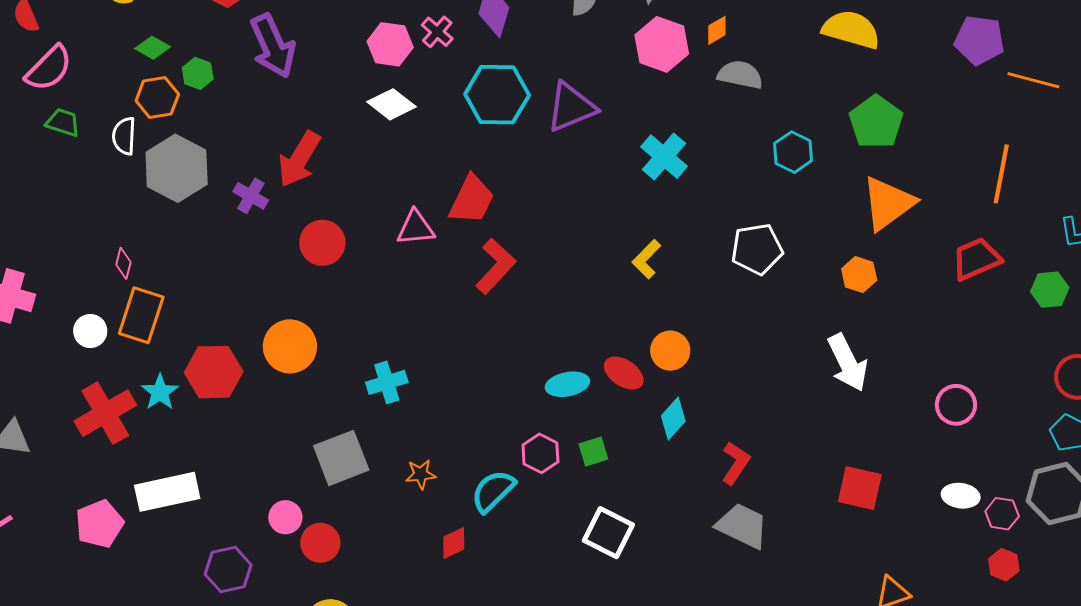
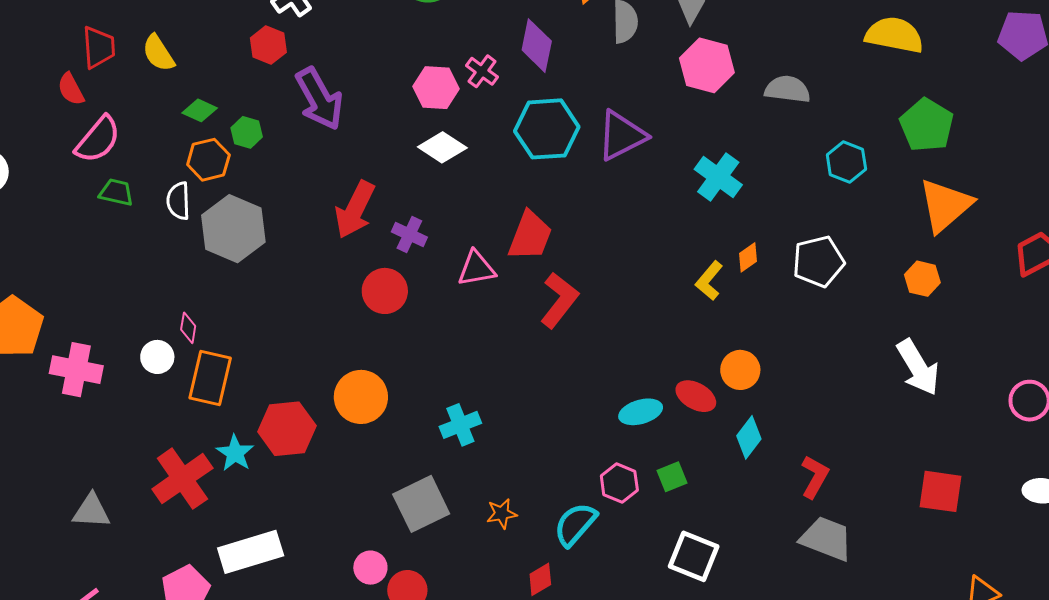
orange diamond: (717, 30) -> (748, 257), moved
purple cross: (251, 196) -> (409, 234), moved
white circle: (90, 331) -> (157, 357), moved

